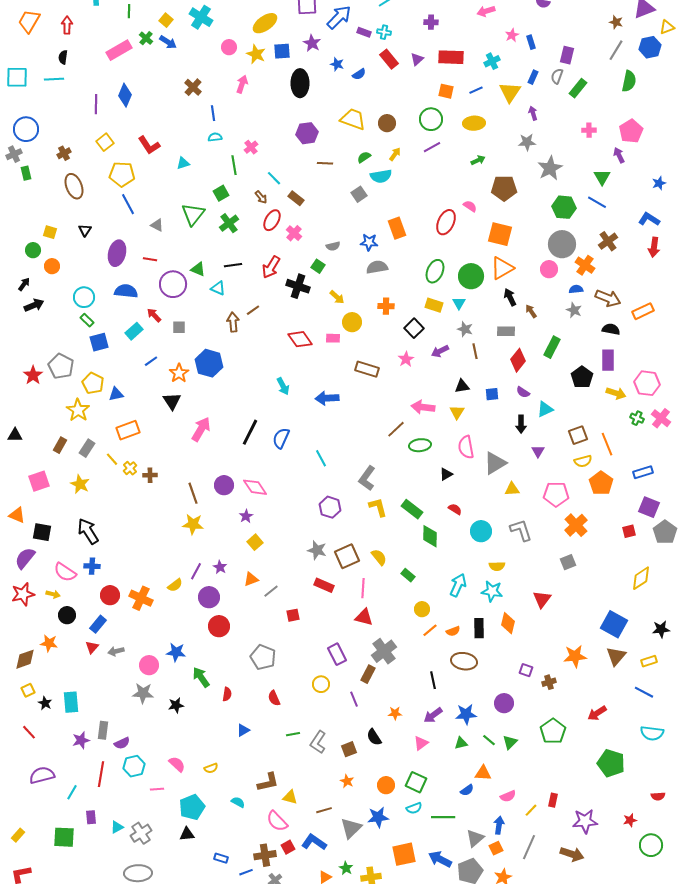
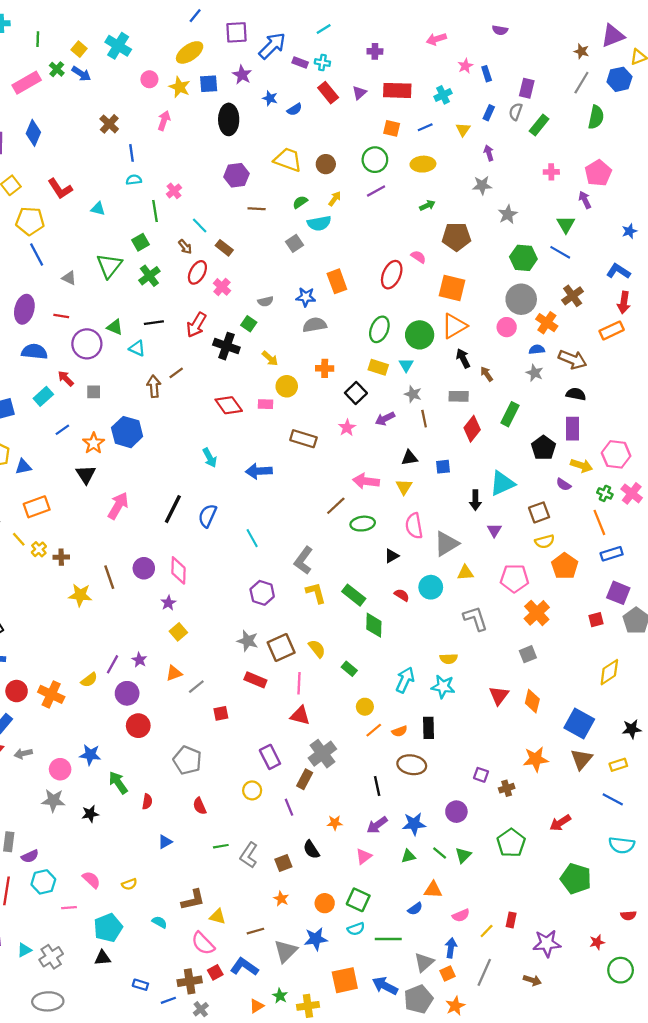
yellow triangle: (510, 92) -> (463, 130), size x0.6
cyan triangle: (183, 163) -> (98, 209), turned 32
gray star: (550, 168) -> (508, 214), size x0.7
orange rectangle: (643, 311) -> (612, 330), moved
purple semicircle: (523, 392) -> (564, 485), moved
cyan triangle: (545, 409) -> (502, 483), size x1.4
orange line: (607, 444) -> (599, 522), moved
pink diamond: (255, 487) -> (178, 570), turned 35
yellow star: (193, 524) -> (80, 595), moved
cyan circle: (481, 531) -> (431, 587), moved
orange diamond: (508, 623) -> (532, 701), moved
brown arrow: (572, 854) -> (532, 980), size x0.7

